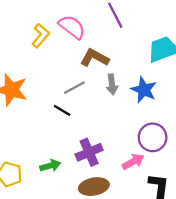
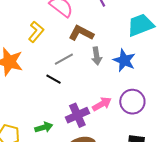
yellow L-shape: (41, 36) -> (36, 32), moved
pink arrow: (133, 162) -> (102, 104), moved

